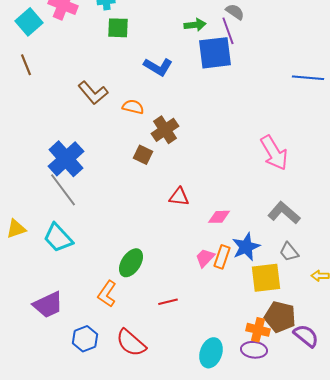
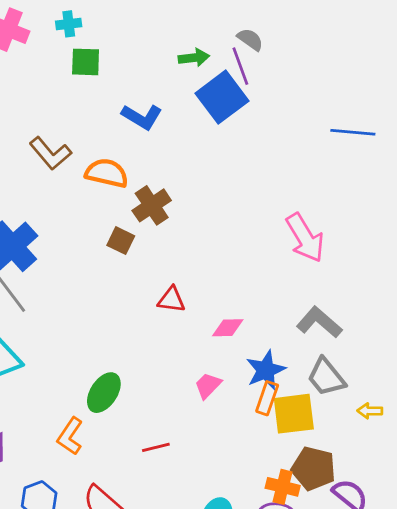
blue square: (215, 53) -> (222, 97), turned -30
orange semicircle: (133, 107) -> (107, 173), size x1.4
gray trapezoid: (289, 252) -> (326, 377), size x1.4
orange rectangle: (222, 257) -> (267, 398), moved

